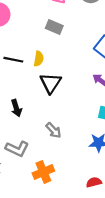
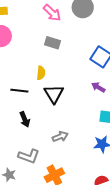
black line: (13, 60) -> (19, 91), moved
gray arrow: (54, 130) -> (60, 137), turned -63

